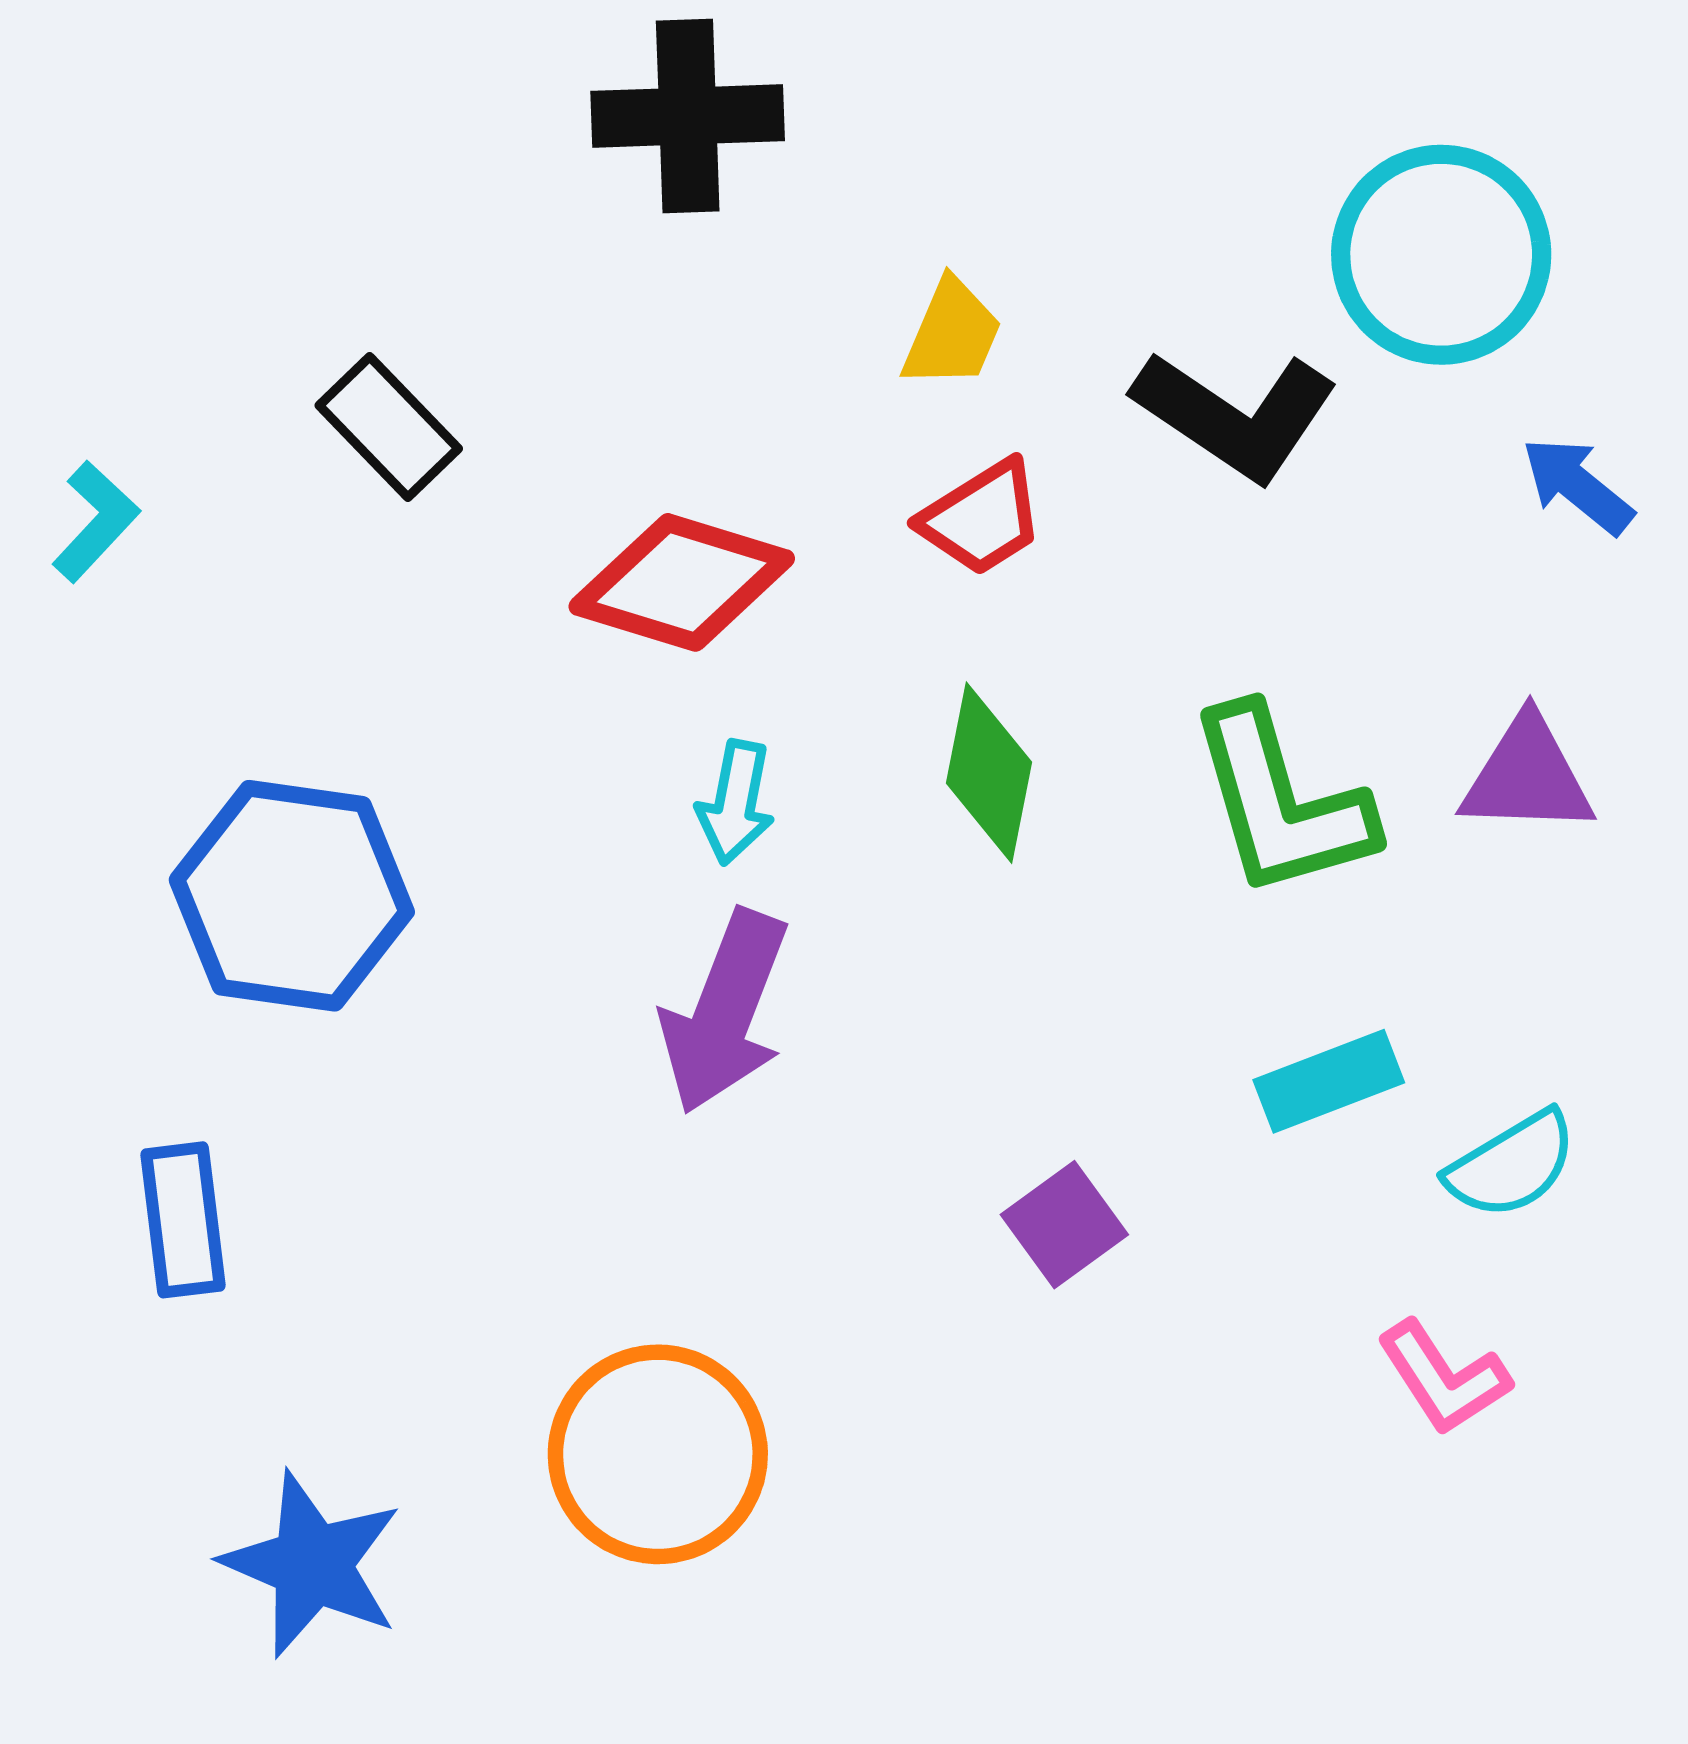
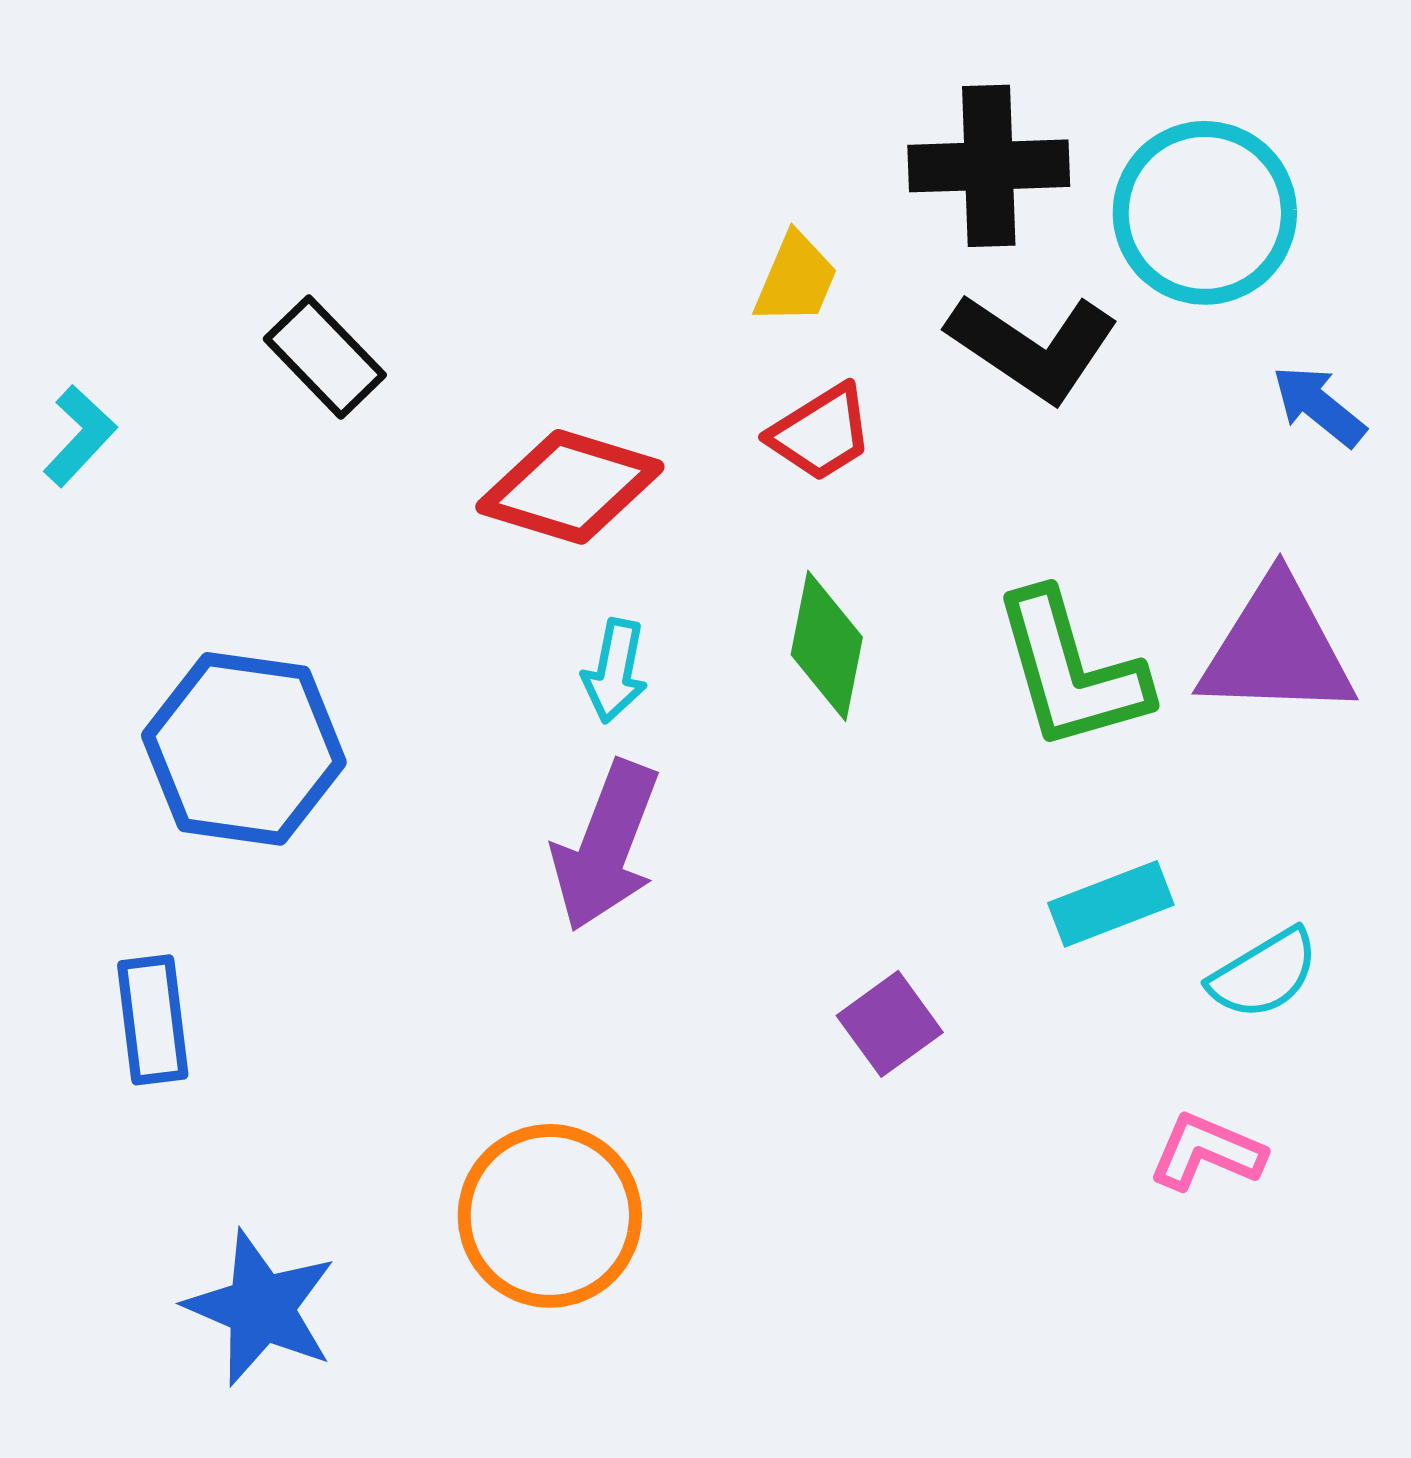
black cross: (688, 116) -> (989, 166), moved
purple triangle: (1527, 776) -> (1277, 649), size x1.4
pink L-shape: (1444, 1378) -> (1207, 1152), turned 146

